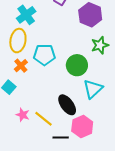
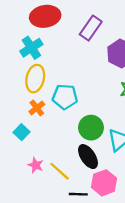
cyan cross: (26, 15) -> (31, 48), moved
green circle: (77, 65) -> (91, 128), moved

